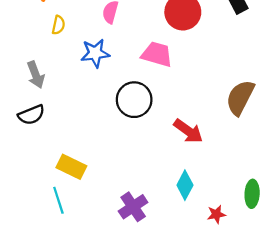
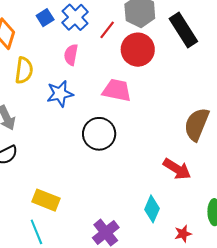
yellow semicircle: (58, 25) -> (24, 70), size x1.5
red arrow: (188, 131) -> (177, 169), moved

